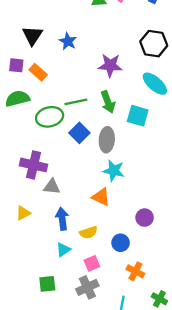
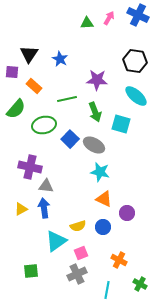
purple square: (16, 65) -> (12, 72), moved
green semicircle: (18, 99) -> (16, 109), turned 145
green line: (76, 102) -> (67, 99), moved
gray ellipse: (107, 140) -> (94, 145), turned -65
orange triangle: (101, 197) -> (104, 199), moved
blue arrow: (62, 219) -> (44, 208), moved
blue circle: (121, 243) -> (103, 227), moved
cyan triangle: (63, 250) -> (56, 241), size x1.6
green square: (47, 284) -> (31, 271), moved

